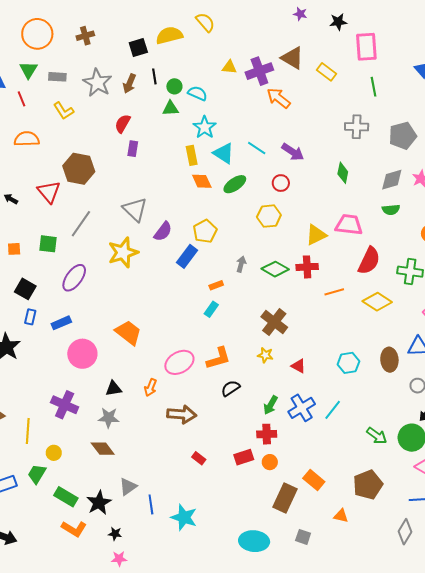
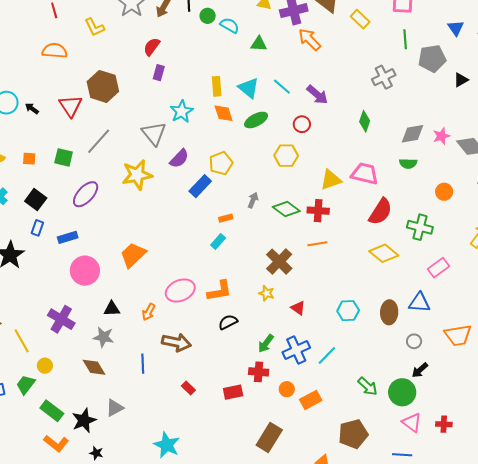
green triangle: (171, 108) -> (259, 44), moved
cyan star: (205, 127) -> (182, 111), moved
gray cross: (357, 127) -> (384, 77), turned -35
gray pentagon: (403, 136) -> (432, 59), moved
orange line: (334, 292) -> (317, 244), moved
orange trapezoid: (128, 333) -> (133, 255), turned -88
yellow line: (28, 431) -> (22, 341), turned -40
orange circle: (270, 462) -> (287, 389), moved
orange rectangle: (314, 480) -> (311, 400), moved, turned -75
blue line: (151, 504) -> (143, 364), moved

